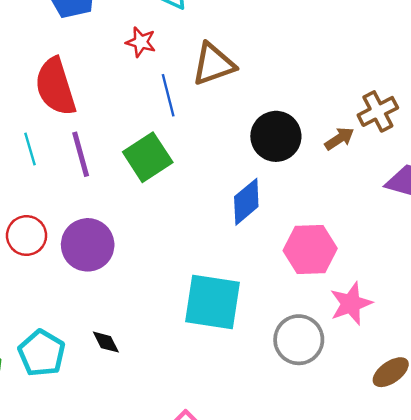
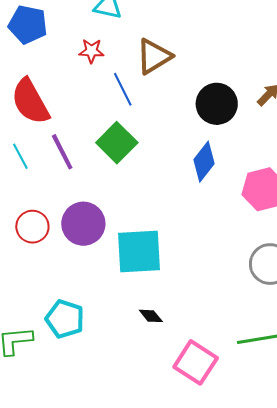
cyan square: (213, 302) -> (139, 252), moved
black diamond: (106, 342) -> (151, 316), moved

